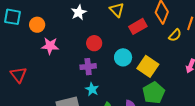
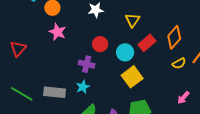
red rectangle: (138, 26) -> (147, 43), turned -30
cyan circle: (123, 57) -> (125, 52), moved
yellow square: (148, 66) -> (132, 77), moved

